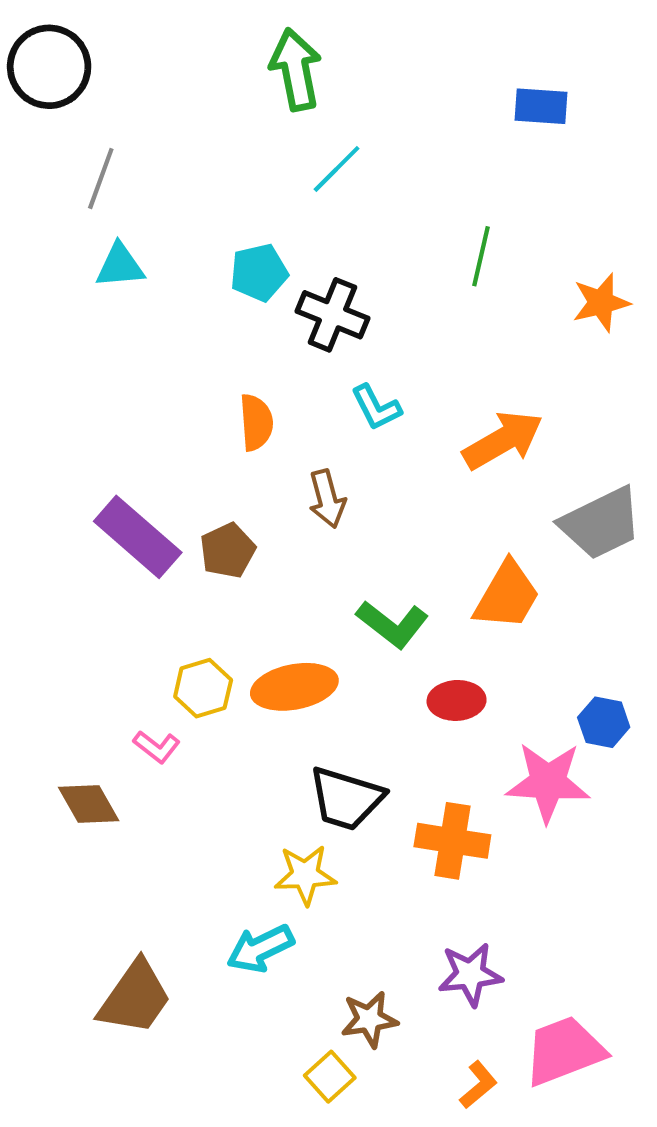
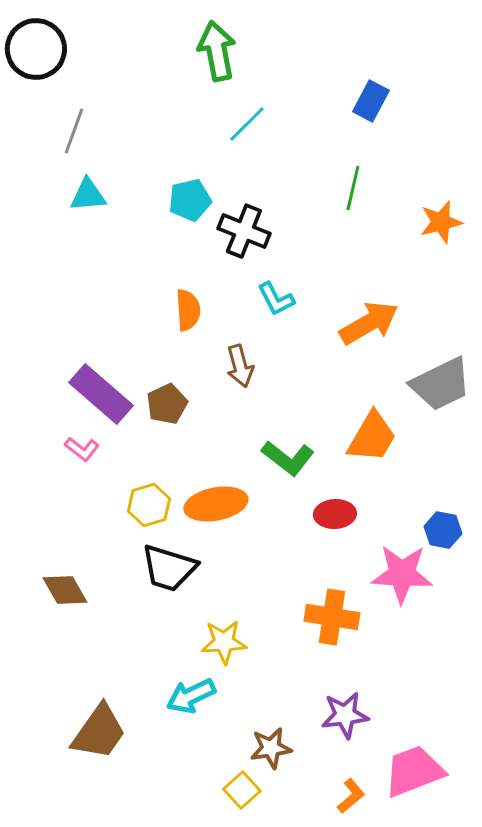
blue rectangle: (541, 106) -> (371, 101), moved, turned -66
pink L-shape: (157, 747) -> (82, 449), moved
black trapezoid: (346, 799) -> (169, 568), moved

